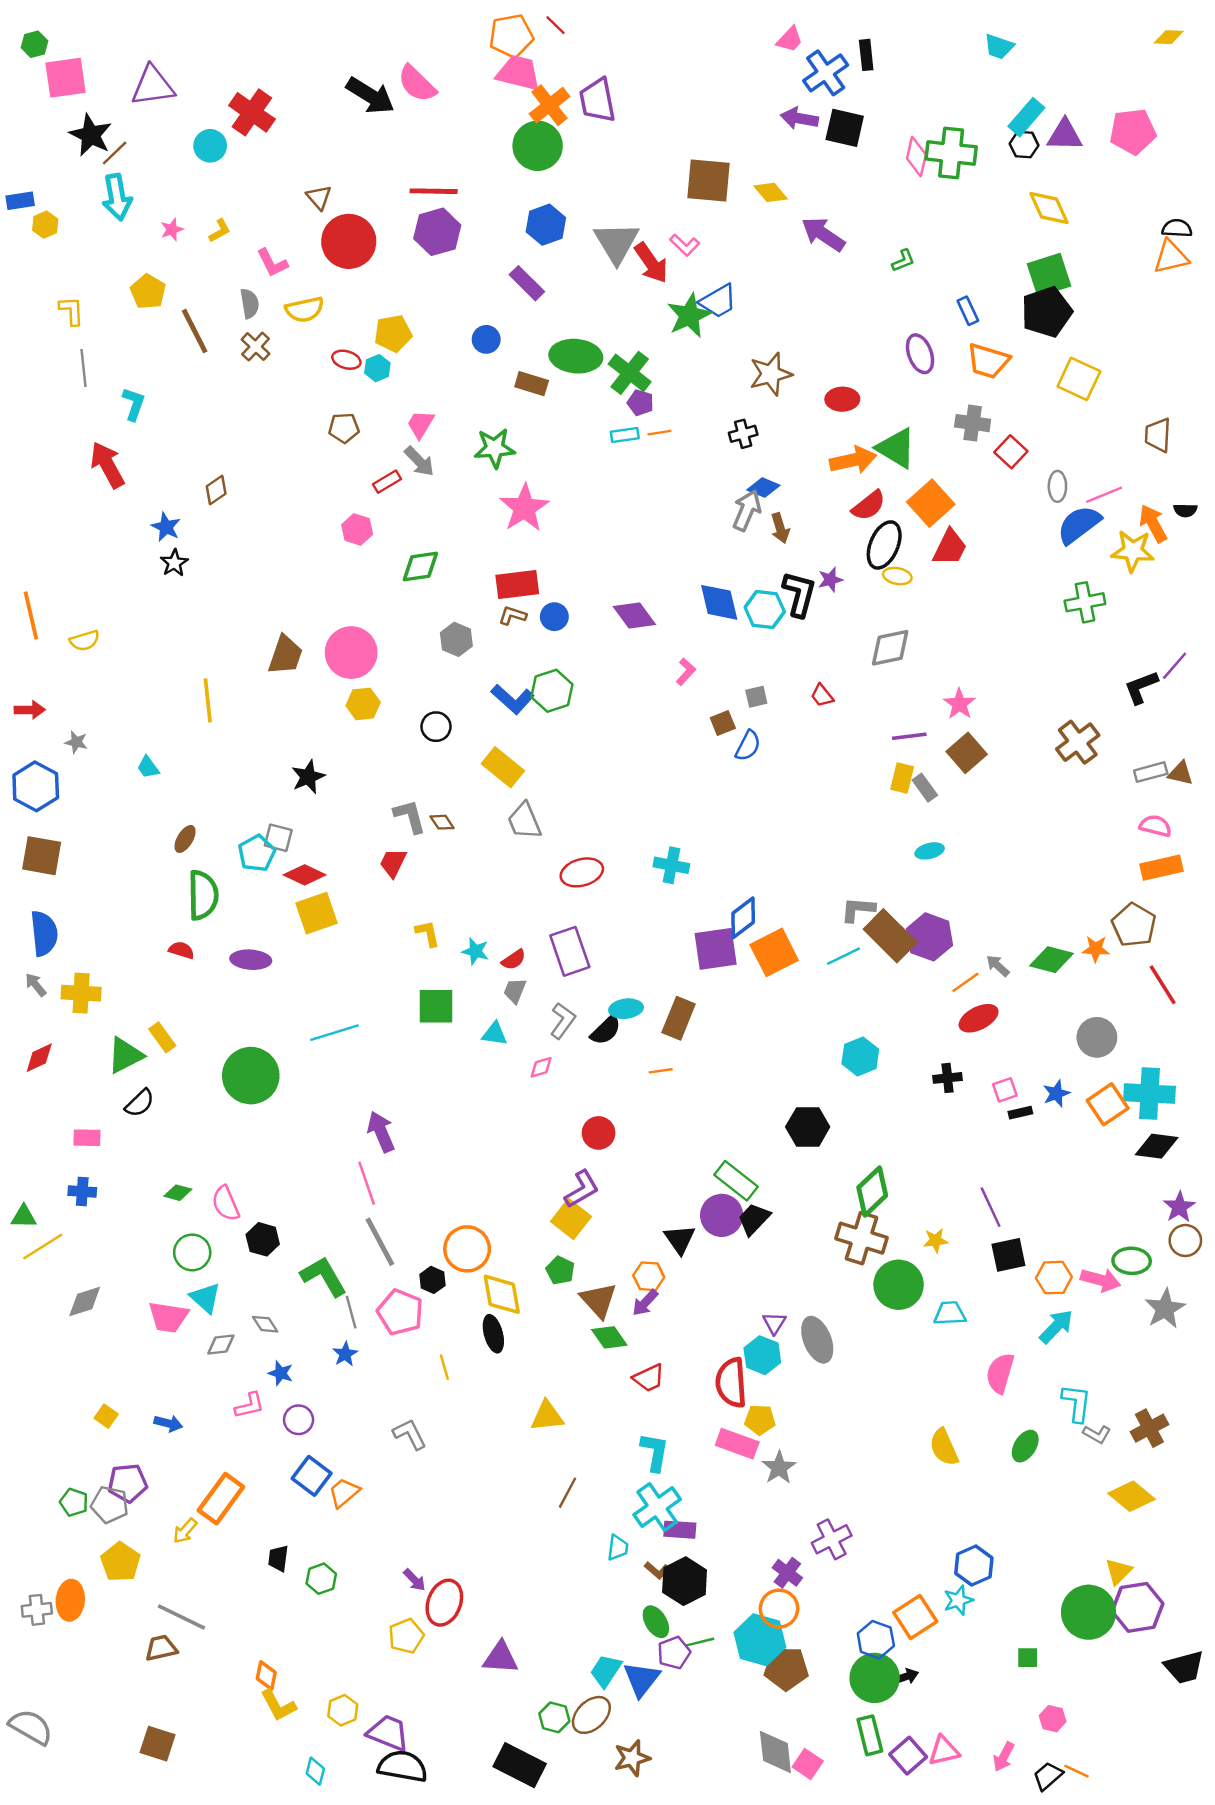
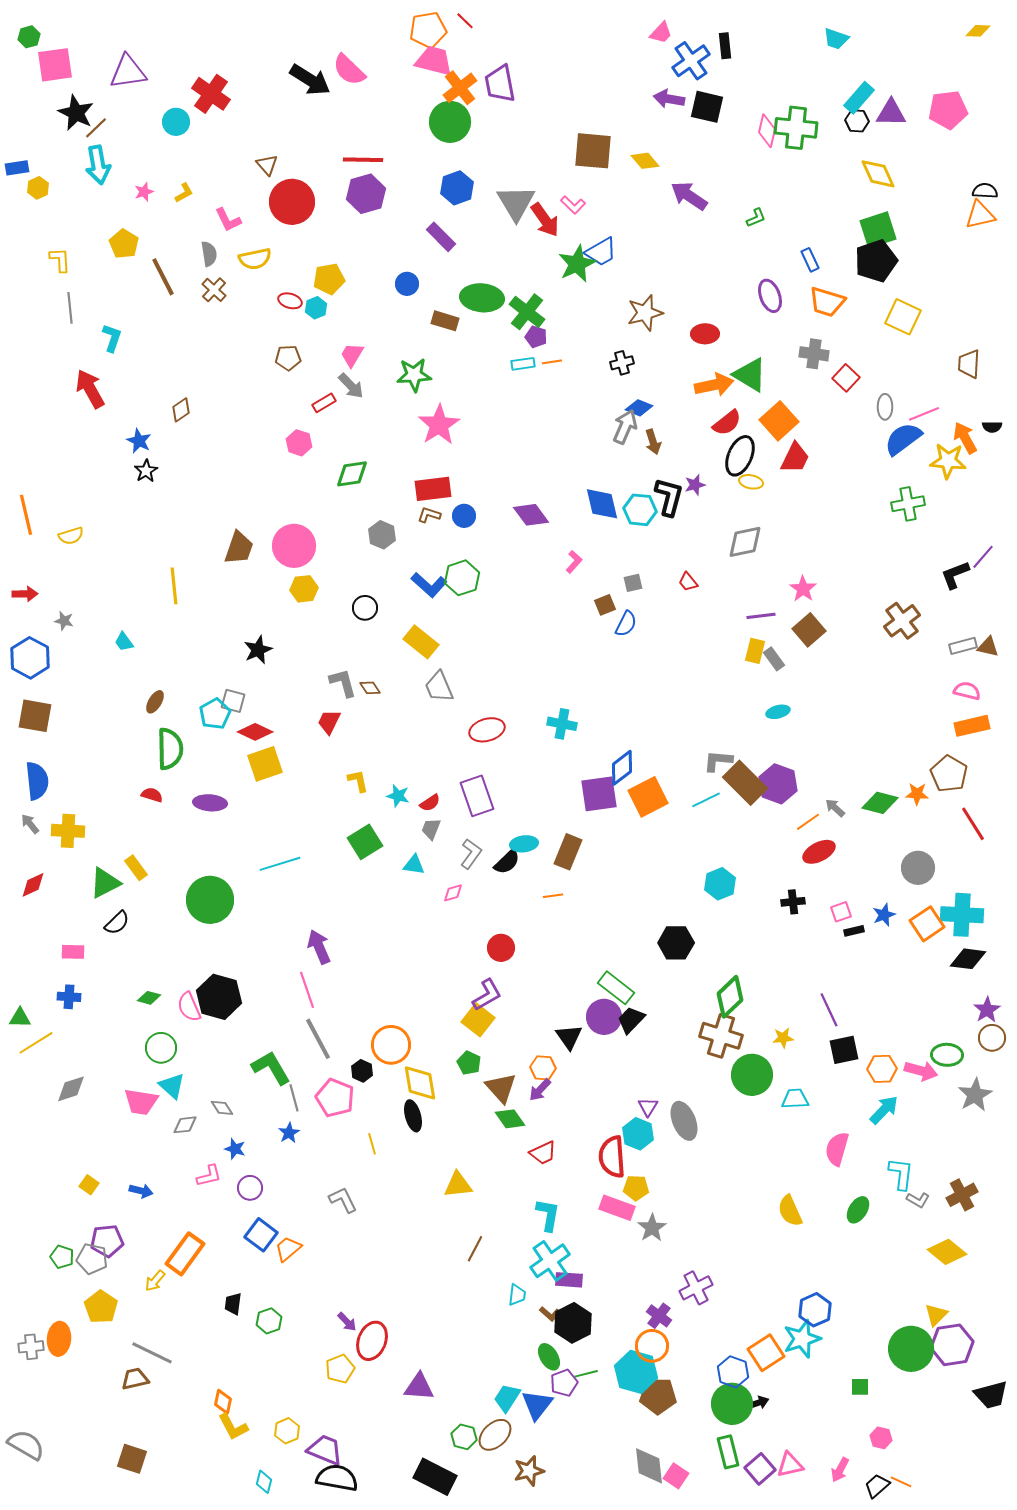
green square: (436, 1006) -> (365, 842), turned -32
black hexagon: (263, 1239) -> (219, 997), moved, size x1.6
cyan star: (958, 1600) -> (802, 1339), size x1.5

